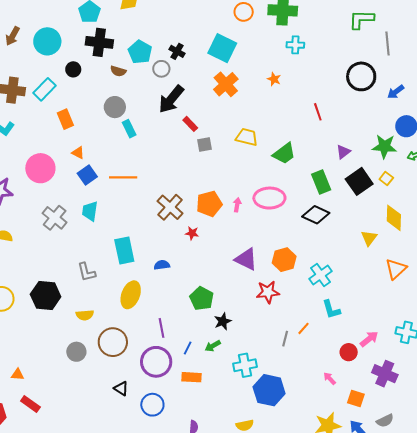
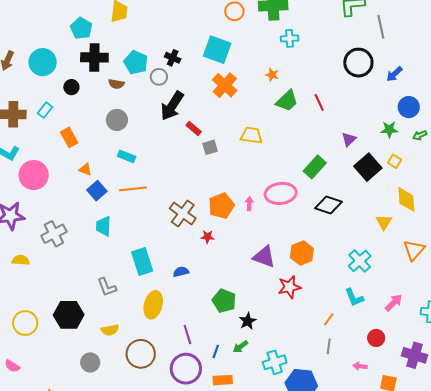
cyan rectangle: (44, 89) -> (45, 110), size x0.7
cyan rectangle: (129, 129) -> (127, 156), moved, turned -36
green star: (385, 146) -> (389, 129), size x0.7
green trapezoid: (284, 154) -> (287, 101), moved
pink circle: (40, 168) -> (34, 175), moved
green rectangle: (321, 182) -> (315, 167), moved, turned 70
gray cross: (55, 218) -> (54, 234), moved, turned 30
cyan cross: (321, 275) -> (360, 261), moved
gray line: (285, 339) -> (329, 346), moved
pink arrow: (369, 339) -> (394, 303), moved
gray circle: (76, 352) -> (90, 362), moved
pink arrow: (330, 378) -> (360, 366), turned -32

